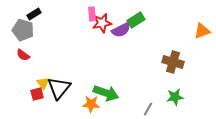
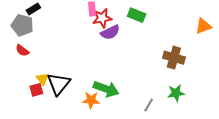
green rectangle: (136, 20) -> (137, 15), turned 54
purple semicircle: (121, 30) -> (110, 32), moved

